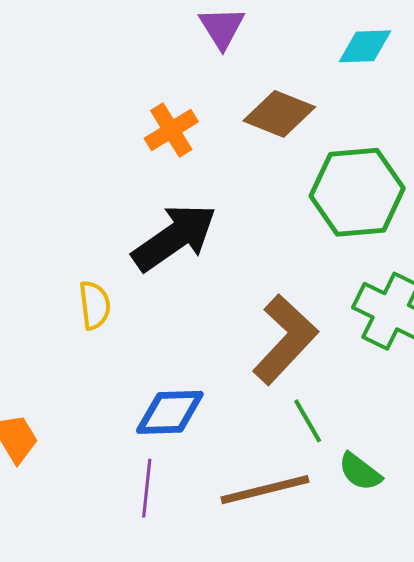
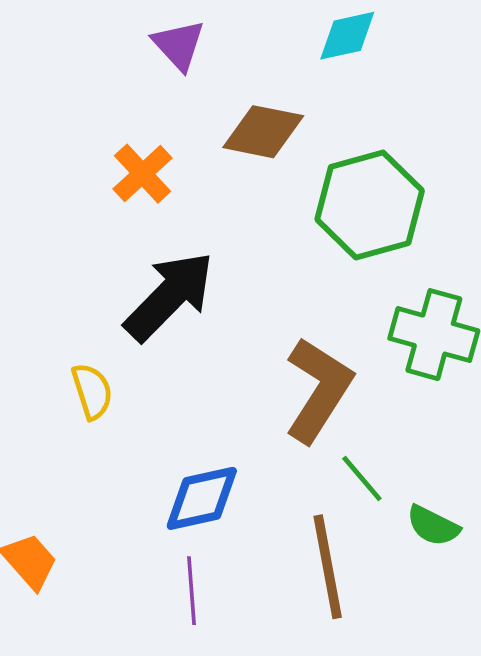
brown line: (265, 490) -> (328, 567), turned -76

